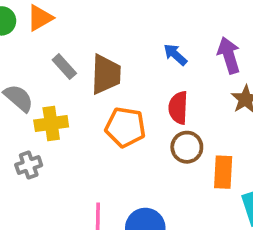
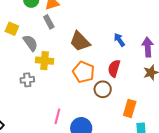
gray rectangle: (64, 67) -> (49, 22), moved
brown trapezoid: (106, 74) -> (80, 41), turned 120
brown circle: (187, 147) -> (103, 89), moved

